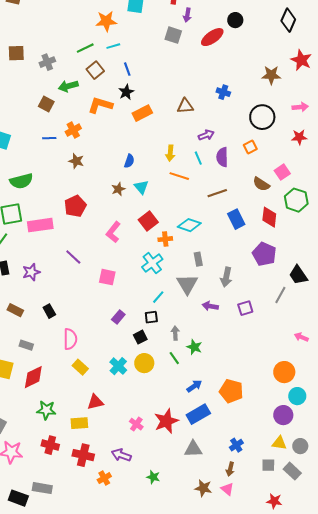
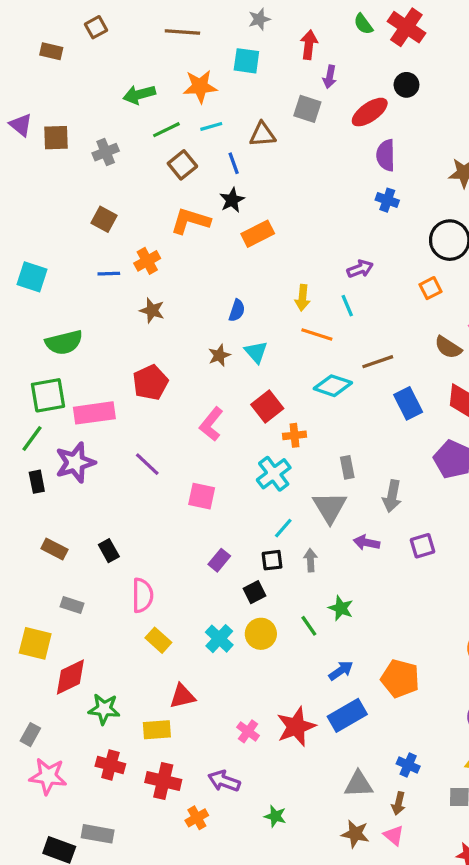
green arrow: (68, 86) -> (139, 94), moved
brown triangle: (185, 106) -> (262, 134), moved
purple semicircle: (222, 157) -> (386, 155), moved
cyan diamond: (189, 225) -> (333, 386), moved
purple star: (31, 272) -> (75, 463), moved, size x1.4
gray arrow: (175, 333) -> (310, 560), moved
red diamond: (33, 377) -> (70, 677), moved
blue cross: (236, 445) -> (408, 765), turned -32
gray triangle: (193, 449) -> (358, 784), moved

